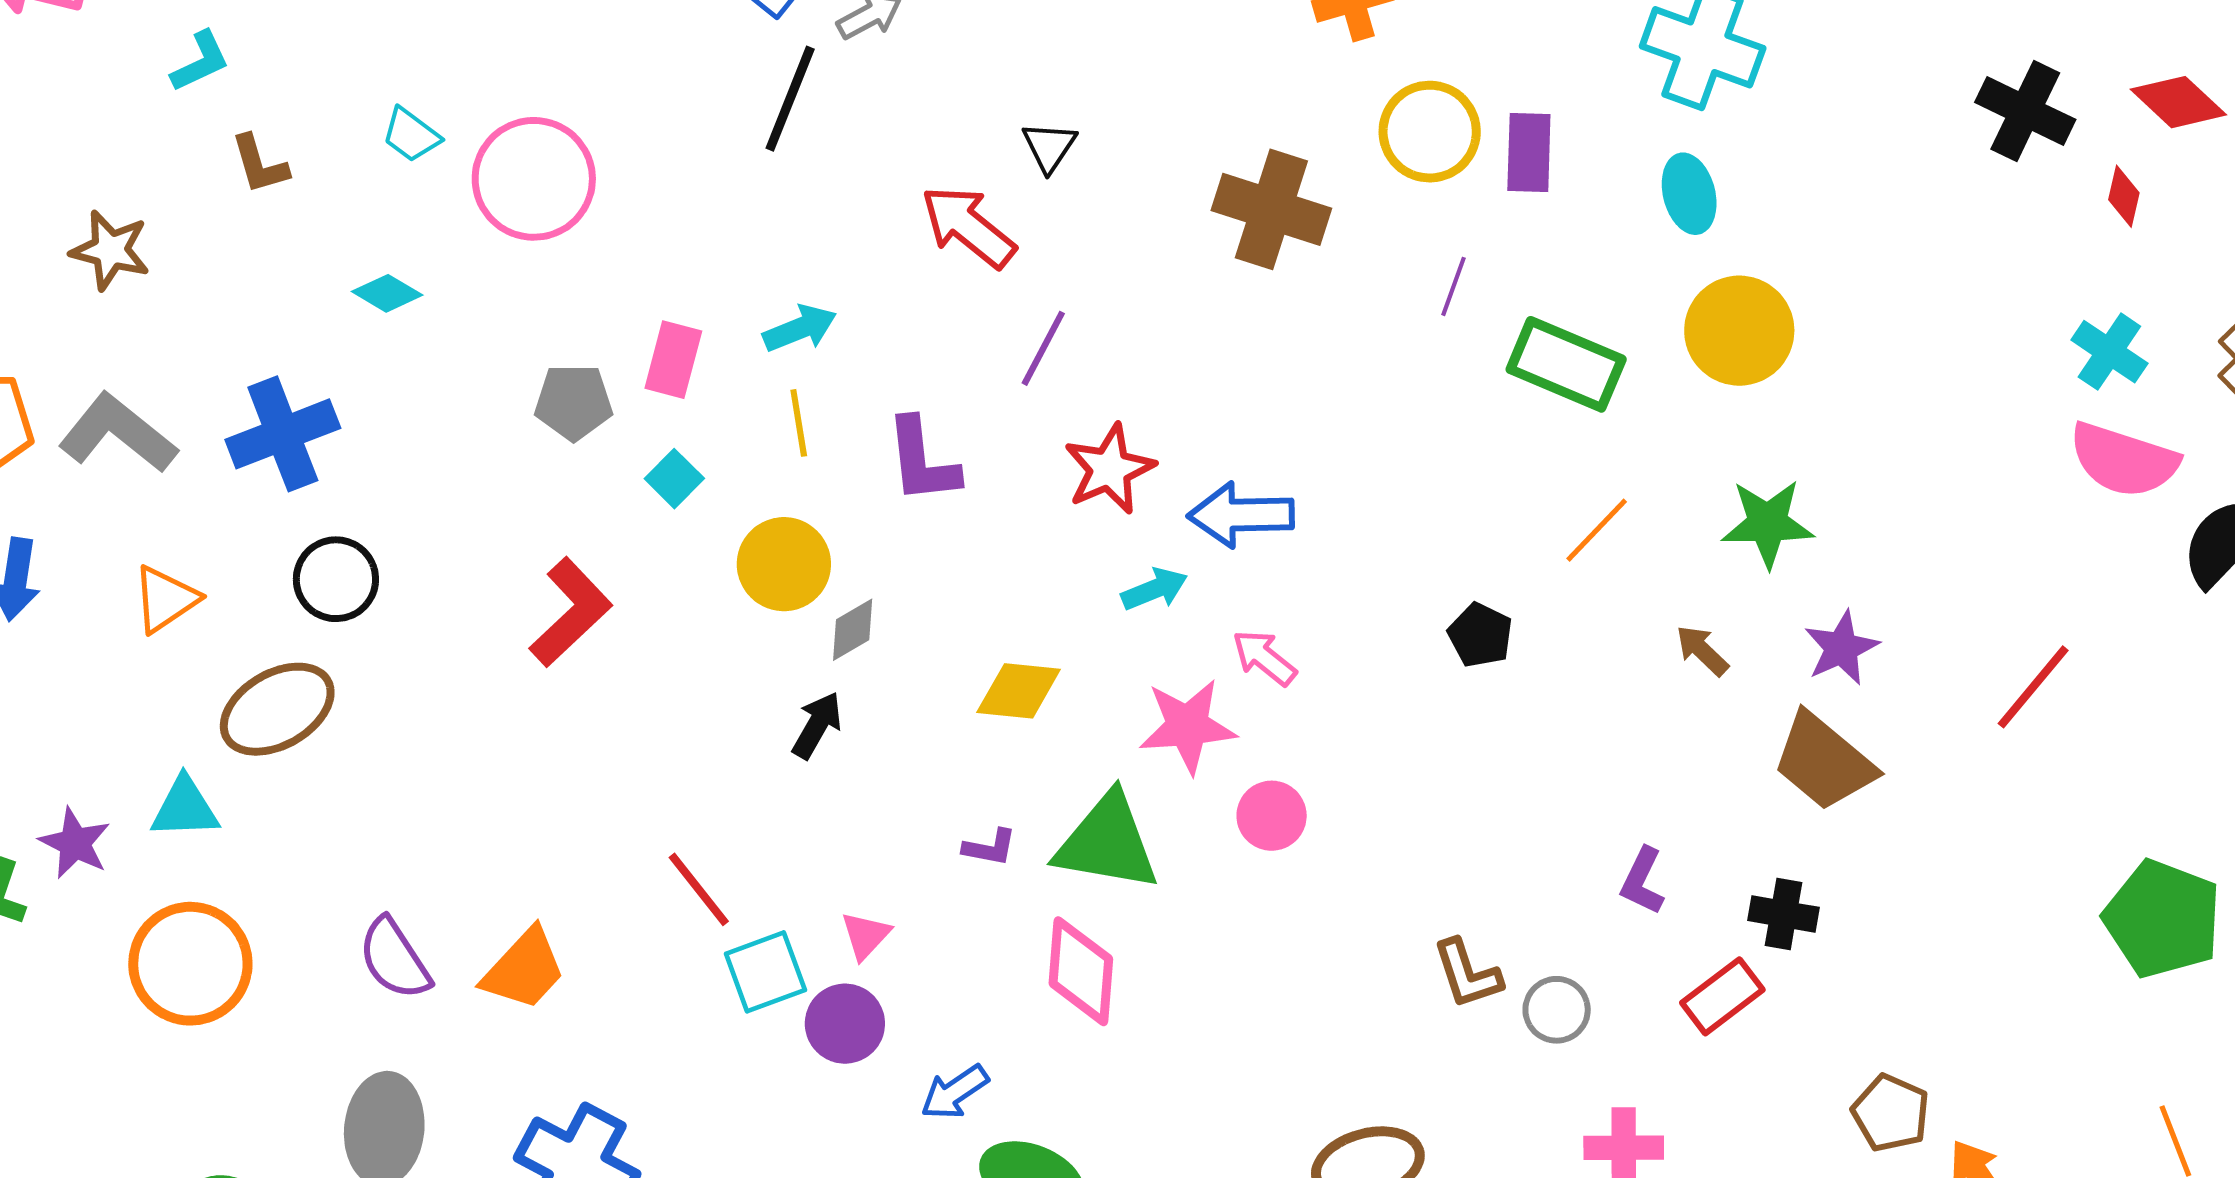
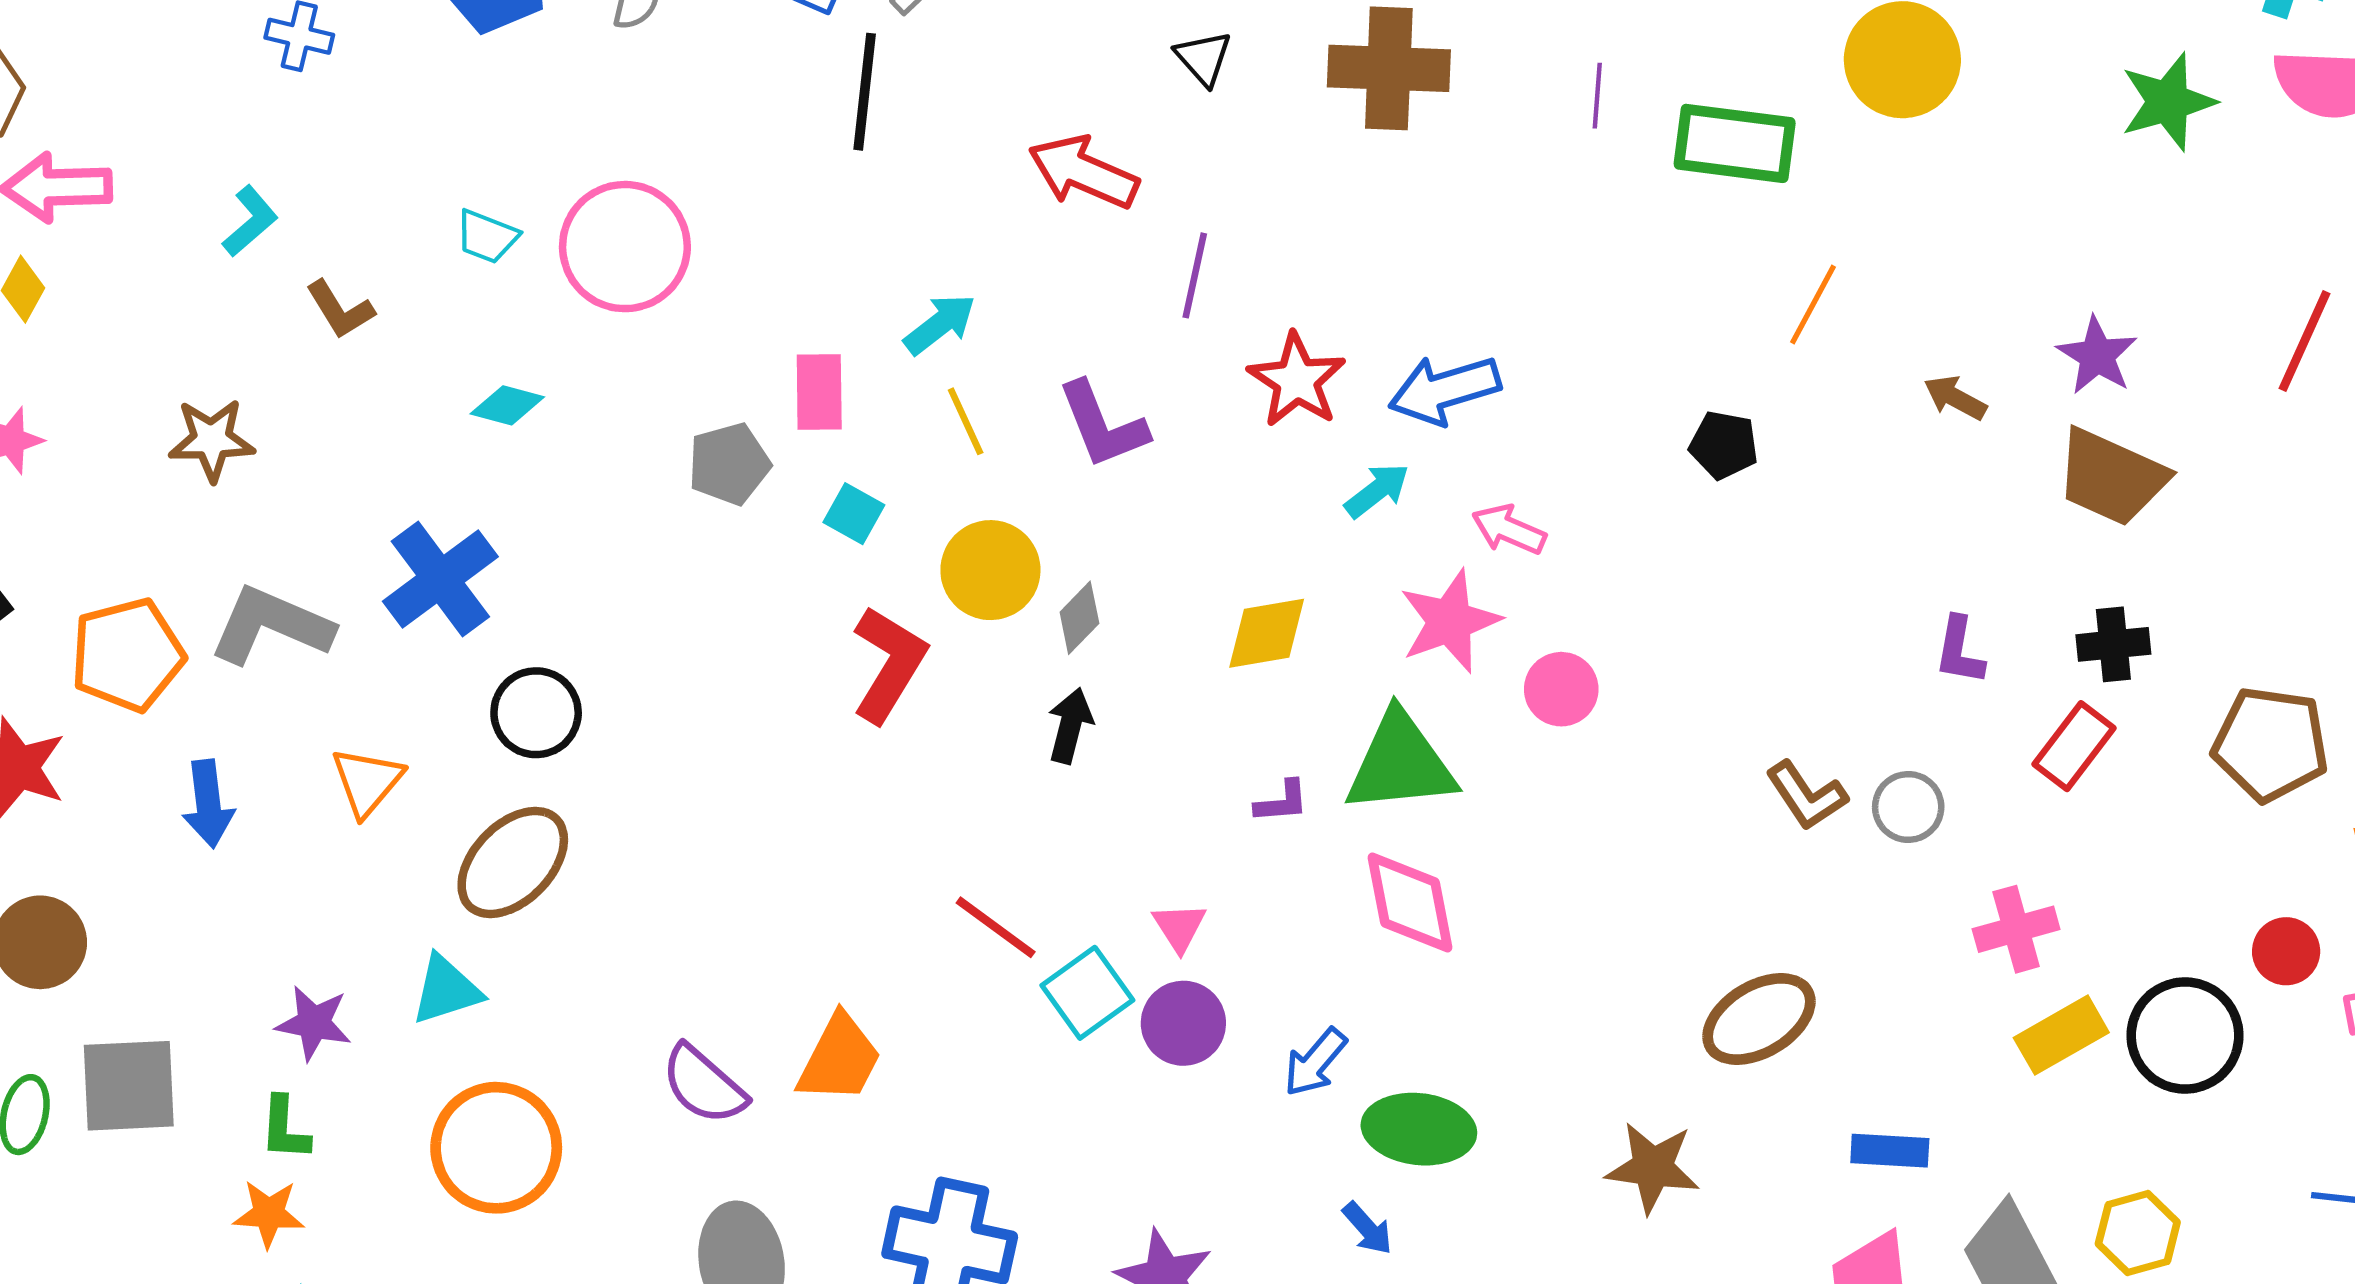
black triangle: (1049, 147) -> (1203, 58), moved
green star: (1768, 523) -> (2168, 102), moved
red L-shape: (571, 612) -> (889, 664), moved
purple star: (75, 843) -> (314, 1023), moved
brown pentagon: (1891, 1113) -> (2270, 744), moved, size x1.4

